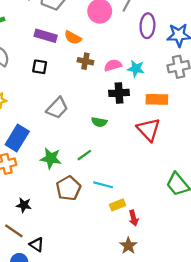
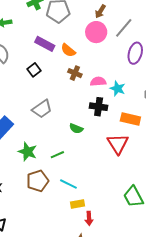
black square: (40, 67) -> (34, 70), turned 32

